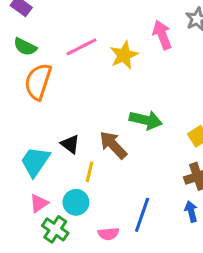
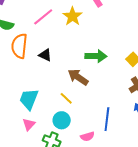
black triangle: (70, 144) -> (45, 55), moved
yellow line: (89, 172) -> (66, 98), turned -48
pink triangle: (39, 203) -> (29, 124), moved

